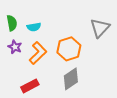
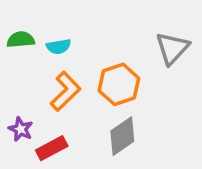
green semicircle: (12, 23) -> (21, 40), turned -84
purple star: (15, 47) -> (21, 129), moved

